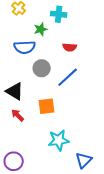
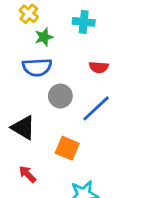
green star: (41, 29) -> (44, 37), moved
orange square: (47, 106) -> (67, 148), turned 30
red arrow: (18, 115) -> (27, 174), moved

